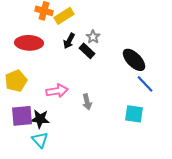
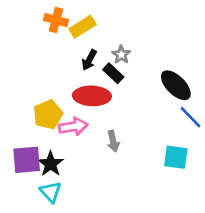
red ellipse: (29, 43) -> (92, 96), moved
yellow pentagon: (16, 81) -> (48, 115), moved
black star: (40, 119) -> (51, 164), turned 30

